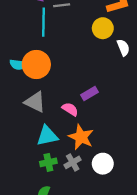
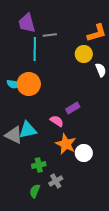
gray triangle: (35, 102) -> (14, 135), moved
cyan triangle: (47, 136) -> (28, 130), moved
gray cross: (73, 162) -> (56, 181), moved
white circle: (103, 164) -> (84, 153), moved

